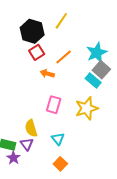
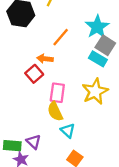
red square: (37, 52) -> (34, 74), moved
yellow semicircle: (31, 128) -> (55, 111), moved

